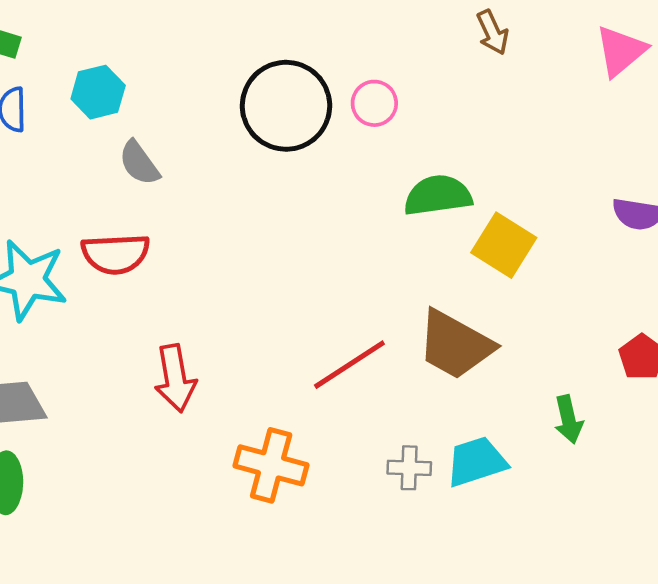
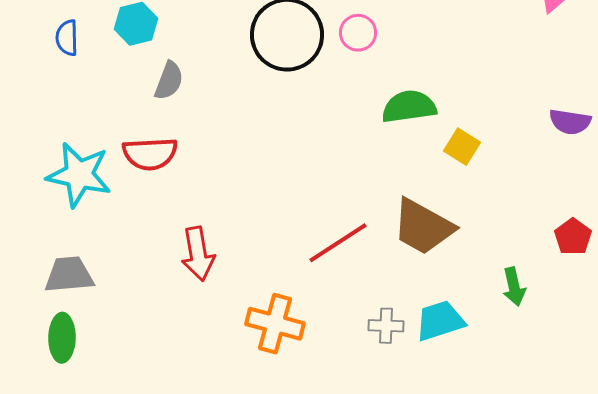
gray semicircle: (139, 163) -> (169, 81), turned -123
yellow square: (504, 245) -> (462, 147), size x0.7

